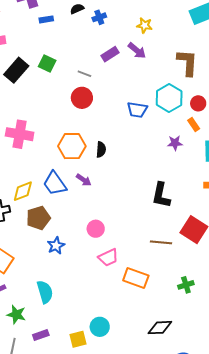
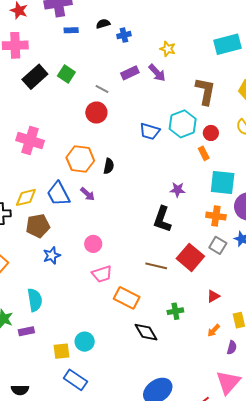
purple star: (175, 143) -> (178, 190), moved
black diamond: (160, 328) -> (146, 332), moved, turned 55
purple rectangle: (41, 335) -> (26, 331), moved

